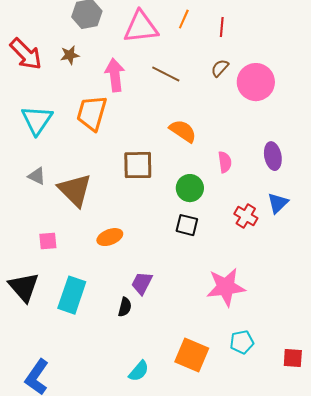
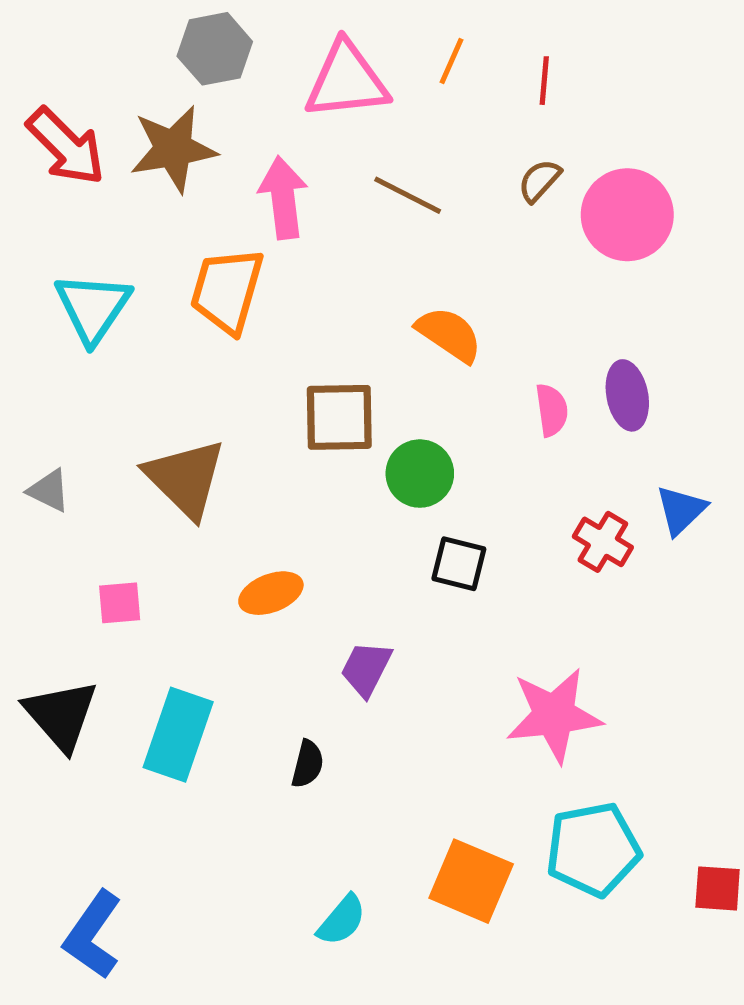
brown star: (70, 55) -> (173, 149), size x1.8
purple ellipse: (273, 156) -> (627, 395), moved
gray triangle: (37, 176) -> (49, 491), moved
green circle: (190, 188) -> (420, 474), moved
purple trapezoid: (142, 283) -> (366, 669), moved
cyan pentagon: (242, 342) -> (593, 849), size x1.6

